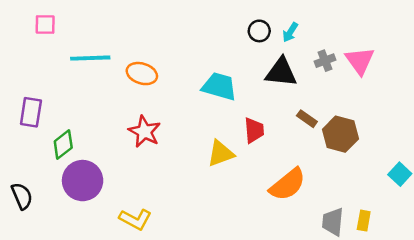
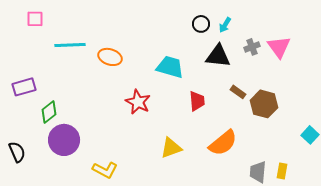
purple rectangle: (31, 112) -> (24, 87), turned 65
red star: (144, 132) -> (138, 102), moved
yellow triangle: (221, 153) -> (171, 148), moved

